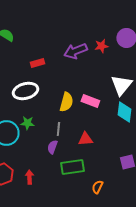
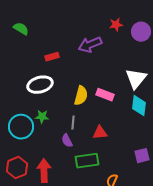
red star: (101, 46) -> (116, 25), moved
purple semicircle: (52, 147) -> (67, 141), turned -48
red arrow: (29, 177) -> (44, 171), size x1.6

